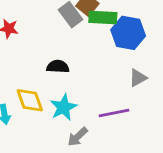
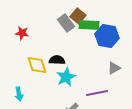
yellow diamond: (30, 100) -> (37, 65), moved
cyan star: (63, 107) -> (66, 77), moved

